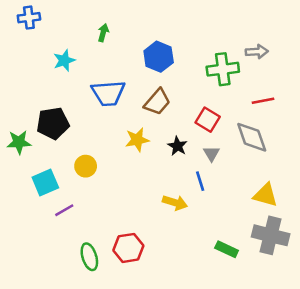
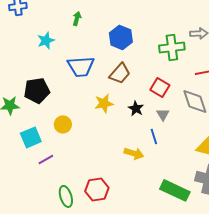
green rectangle: (227, 249) -> (175, 190), size x1.6

